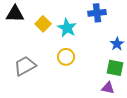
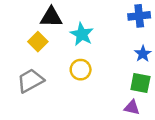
blue cross: (97, 13) -> (139, 16), moved
black triangle: (15, 14) -> (51, 17), moved
yellow square: (43, 24) -> (38, 42), moved

